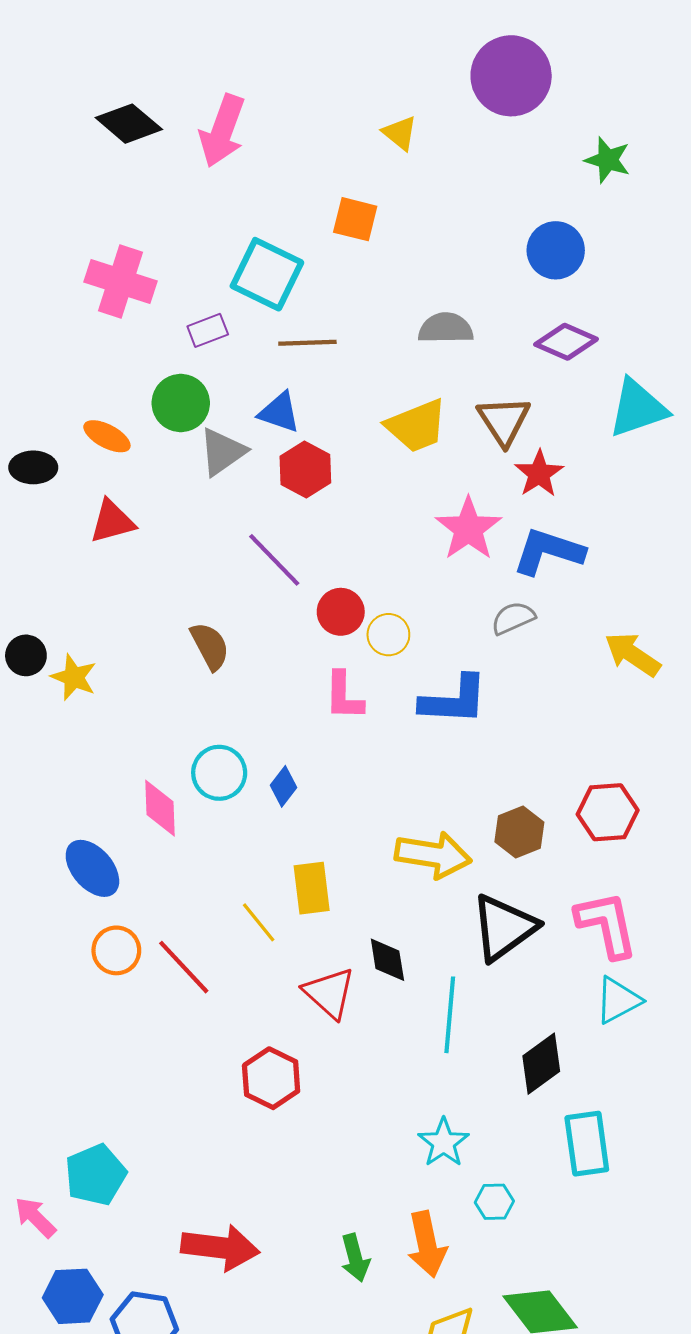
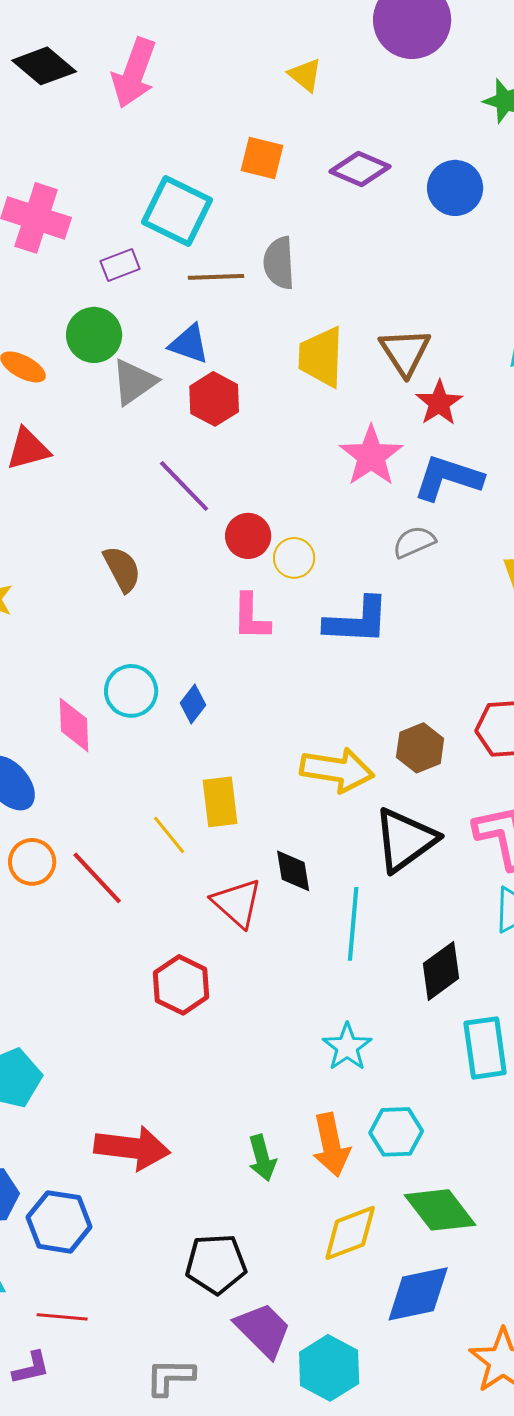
gray semicircle: (446, 328) -> (279, 263), moved, turned -92
purple diamond: (566, 342) -> (360, 169), moved
yellow trapezoid: (417, 426) -> (321, 357), turned 114
cyan hexagon: (494, 1202) -> (396, 1132), moved, size x1.4

